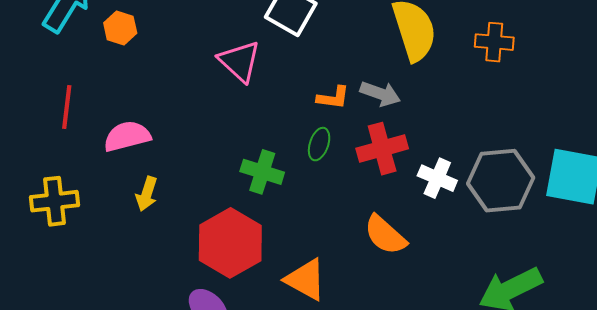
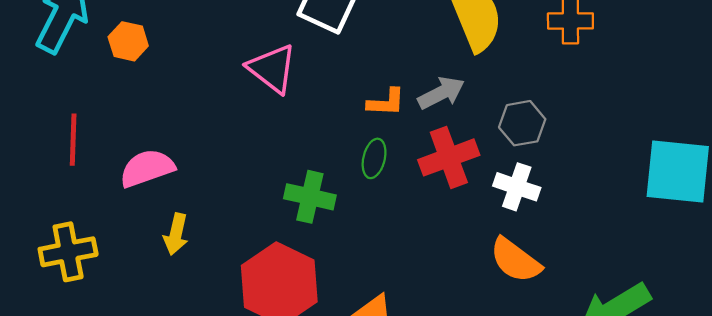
gray arrow: (380, 94) -> (441, 93), turned -42
gray hexagon: (501, 181) -> (522, 123), moved, size x0.6
orange semicircle: (385, 235) -> (515, 260), moved

